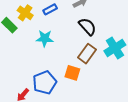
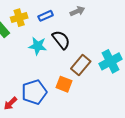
yellow cross: (25, 13) -> (19, 18), turned 35
black semicircle: (87, 27) -> (61, 40), moved

